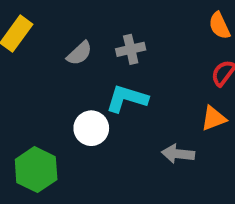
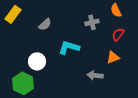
gray cross: (131, 49) -> (92, 22), moved
white circle: (91, 128) -> (37, 61), moved

